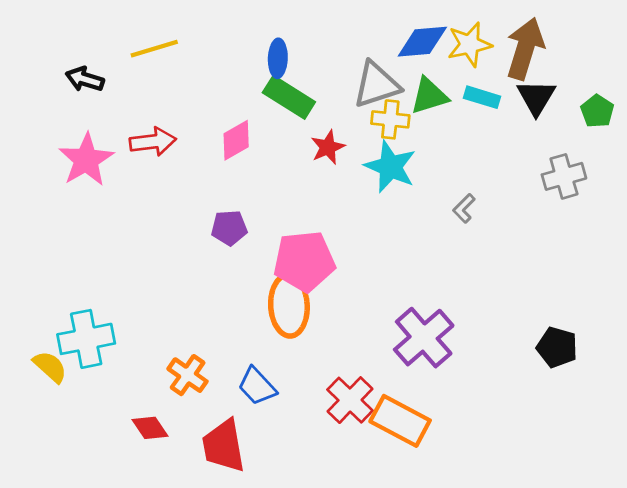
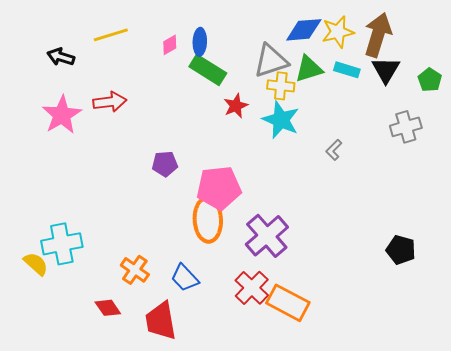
pink diamond: (236, 140) -> (170, 45), moved, size x0.7
purple cross: (424, 338) -> (267, 236), moved

